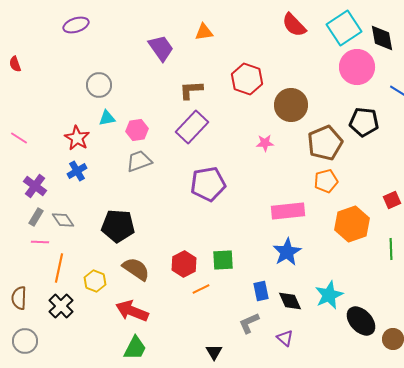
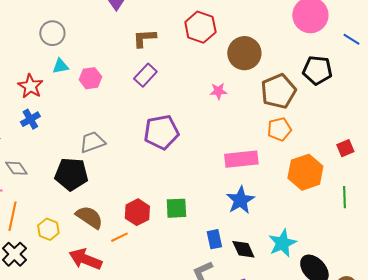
purple rectangle: (192, 127) -> (145, 75), size x0.7
gray trapezoid: (139, 161) -> (92, 142), moved
orange line: (201, 289) -> (119, 237), moved

